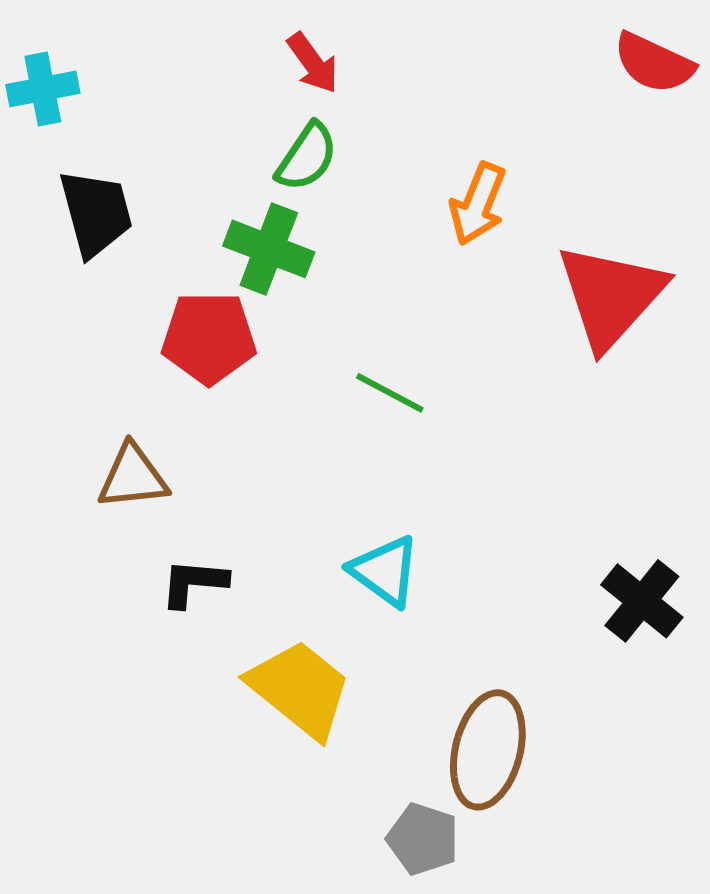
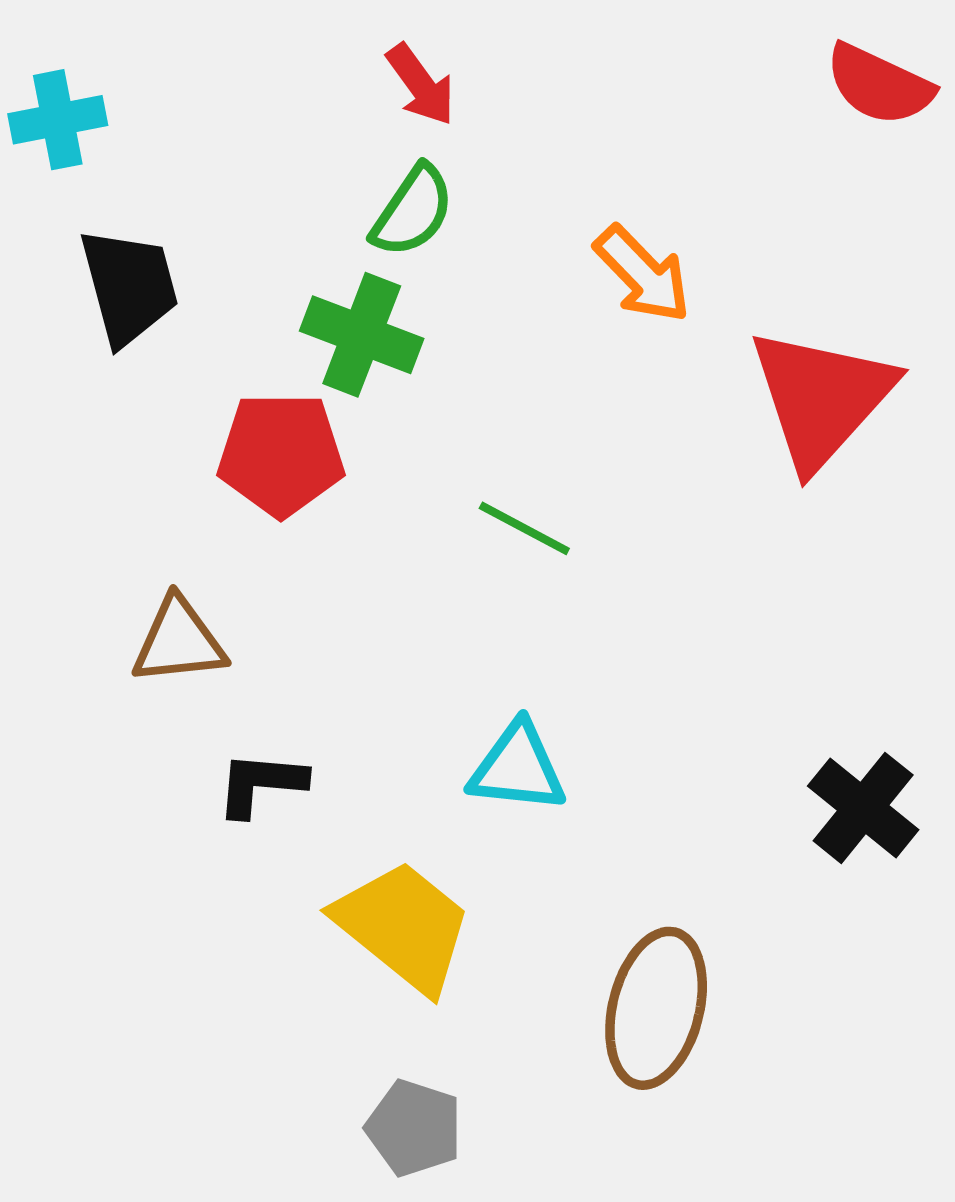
orange arrow: (478, 204) -> (643, 274), turned -66
cyan triangle: (385, 571) -> (518, 768), turned -30
gray pentagon: (423, 839) -> (414, 1128), moved

